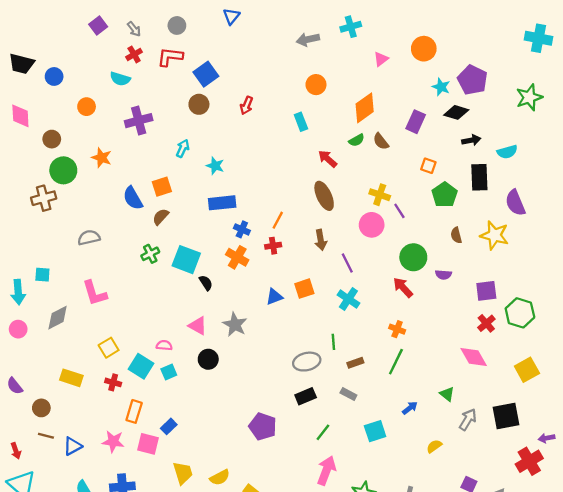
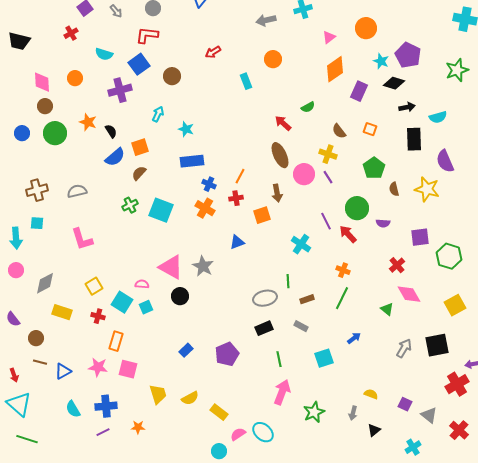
red cross: (134, 54) -> (71, 33), moved
blue square: (206, 74) -> (139, 64), moved
blue circle: (54, 76) -> (22, 133), moved
red arrow: (246, 105) -> (213, 52), moved, turned 35
orange diamond: (365, 108) -> (335, 69), moved
pink diamond: (20, 116) -> (42, 82), moved
cyan rectangle: (301, 122) -> (246, 81), moved
brown semicircle: (381, 141) -> (339, 131), moved
green pentagon: (445, 195) -> (374, 168), moved
brown cross: (44, 198) -> (37, 190), moved
blue semicircle: (133, 198) -> (115, 157), turned -100
purple line: (399, 211) -> (328, 177), moved
pink circle: (372, 225) -> (304, 174), moved
purple line: (347, 263) -> (326, 221), moved
black semicircle: (206, 283) -> (111, 131), moved
orange square: (304, 289) -> (262, 215), moved
gray diamond: (58, 318) -> (45, 283), moved
red cross: (486, 323) -> (397, 265), moved
pink triangle: (198, 326) -> (171, 267), size x1.5
green triangle: (447, 394) -> (387, 309), moved
blue rectangle: (169, 426) -> (186, 350), moved
purple pentagon: (263, 426) -> (227, 354), turned 30
green line: (323, 432) -> (279, 359), turned -49
yellow semicircle: (434, 446) -> (371, 394), moved, turned 56

